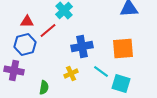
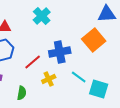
red line: (48, 30) -> (33, 62), moved
orange square: (123, 48) -> (94, 40), moved, turned -35

